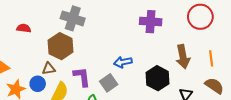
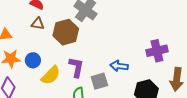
purple cross: (151, 22) -> (157, 51), moved, turned -35
brown triangle: (49, 69) -> (38, 24), moved

